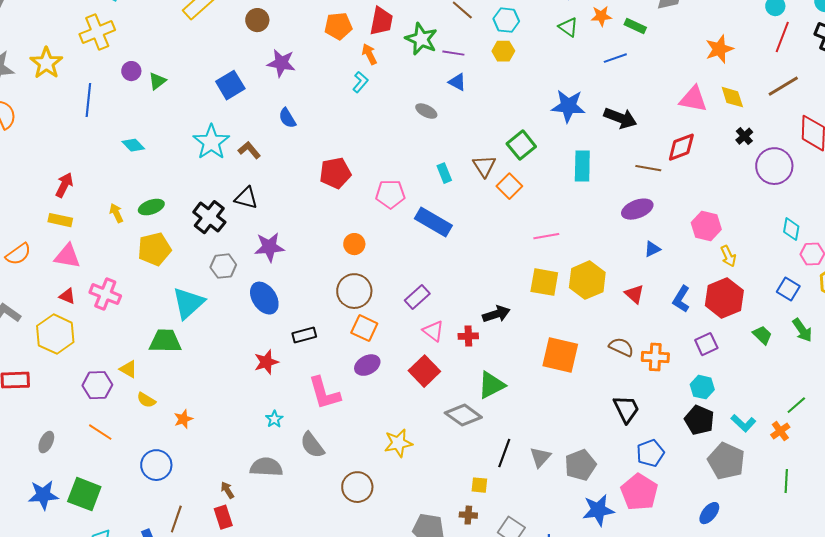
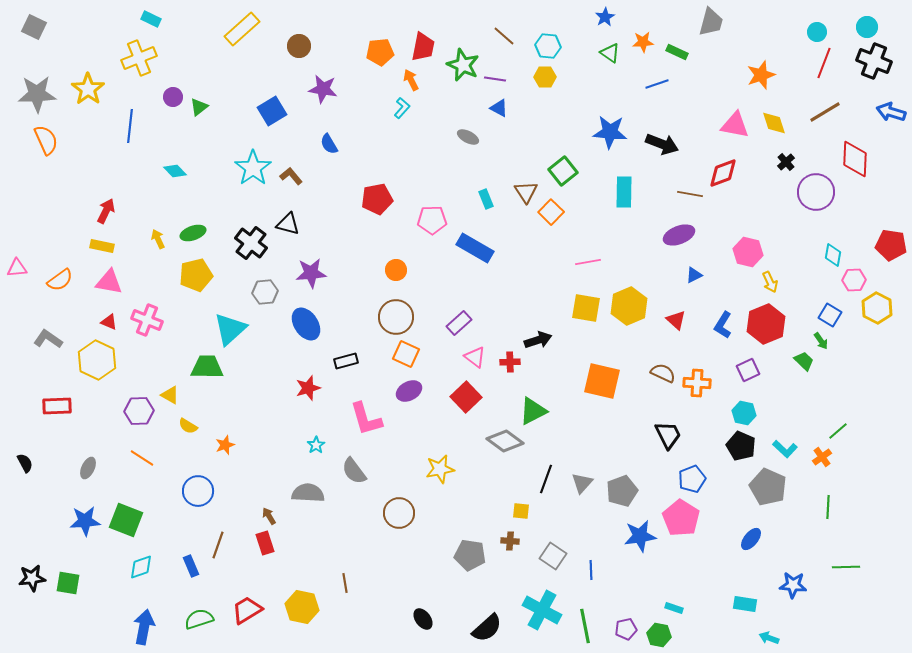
green arrow: (802, 330) -> (821, 341), moved, size x0.7

